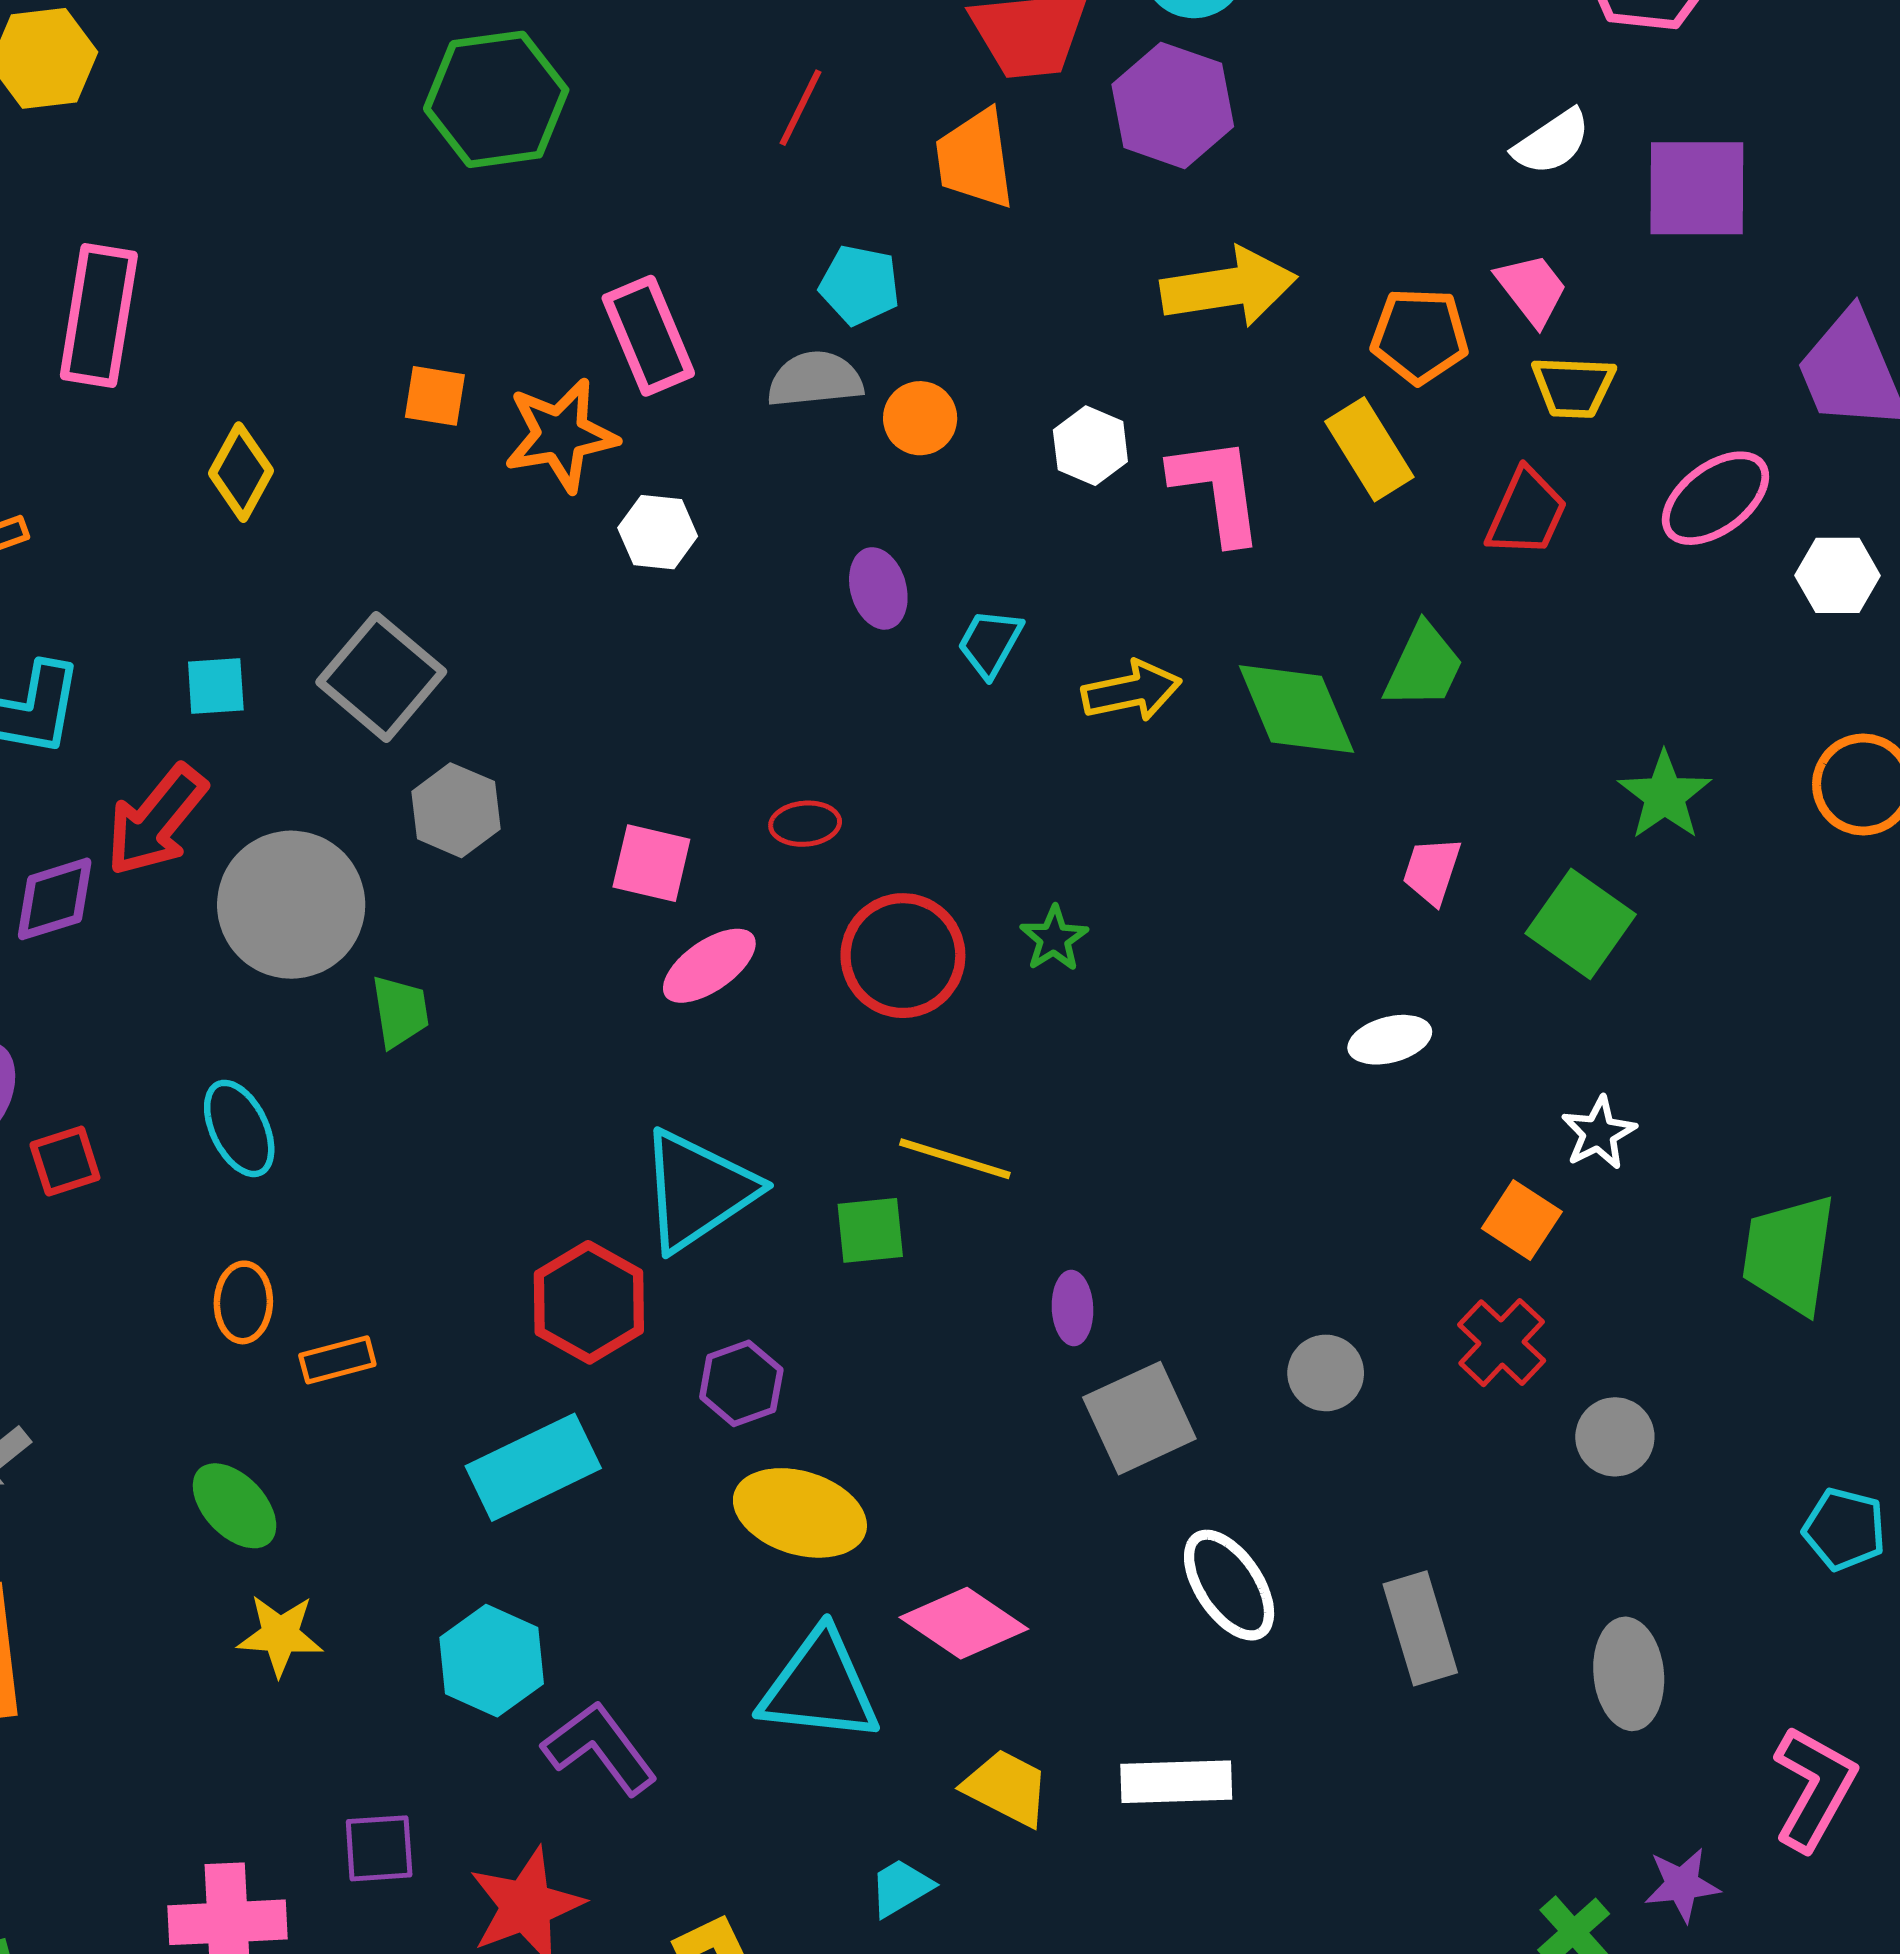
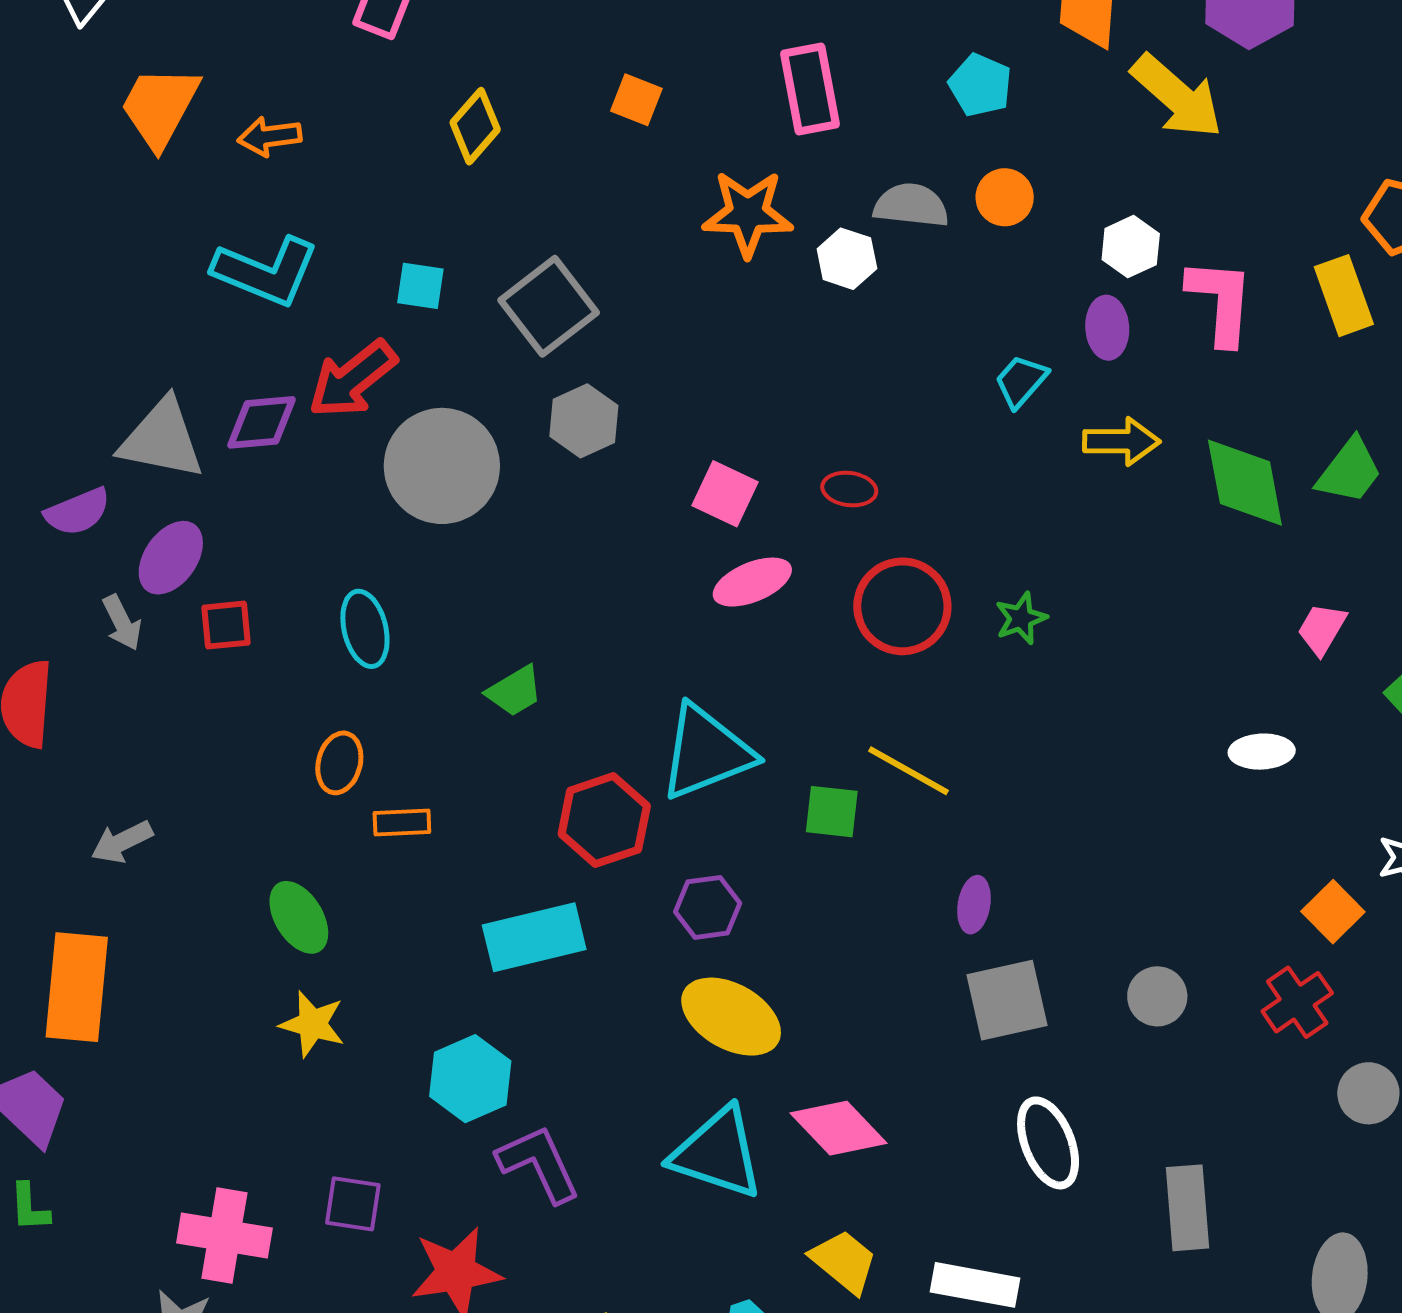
yellow arrow: (1229, 287) -> (1177, 96), moved, turned 38
gray semicircle: (815, 379) -> (911, 205), moved
orange star: (561, 435) -> (748, 214), moved
white hexagon: (658, 532) -> (847, 259), moved
purple ellipse: (878, 588) -> (1107, 328), moved
green trapezoid: (400, 1011) -> (515, 691), moved, turned 56

